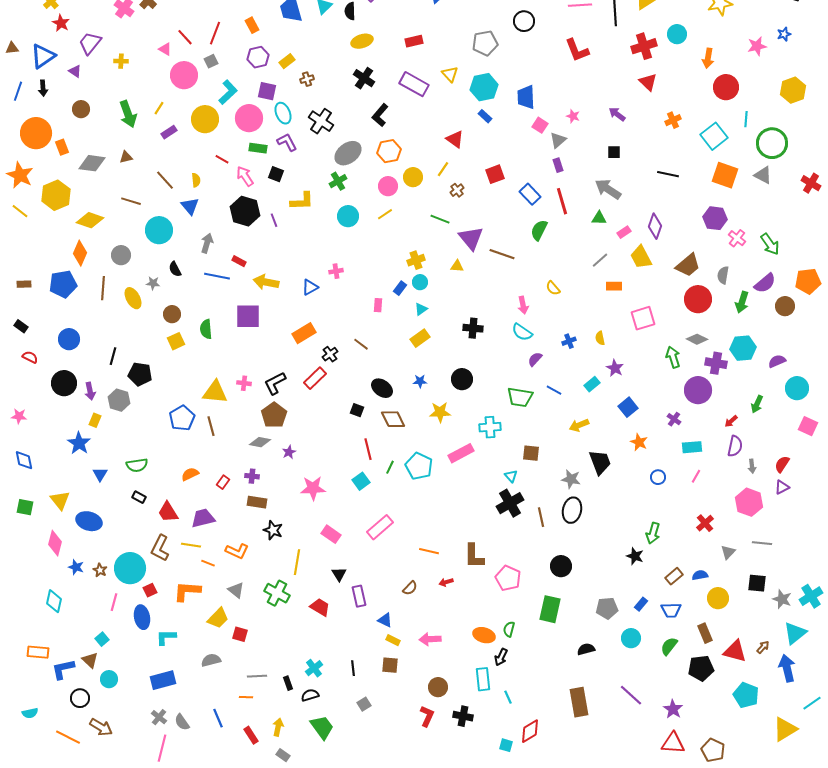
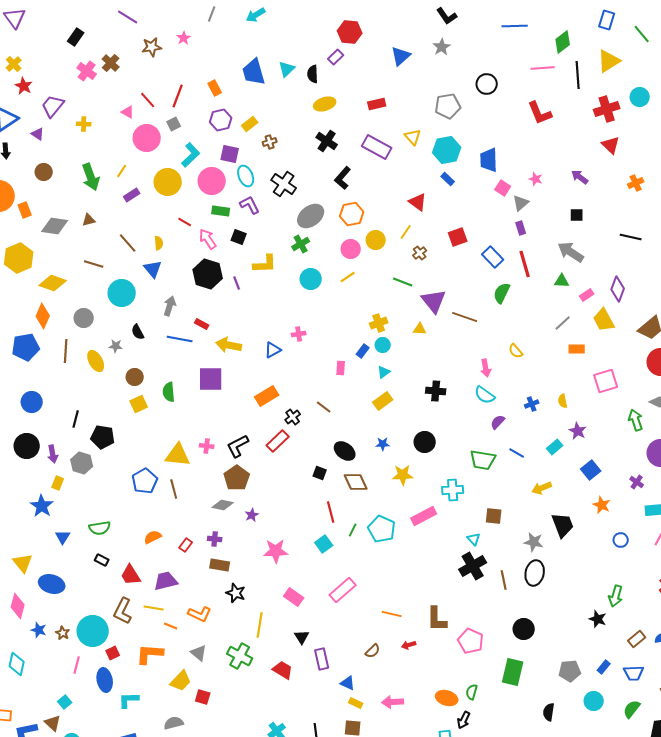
black semicircle: (586, 649) -> (549, 712), turned -66

